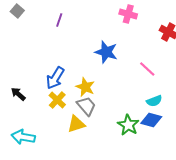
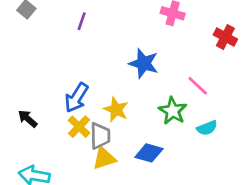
gray trapezoid: (86, 106) -> (100, 136), moved, turned 40
blue diamond: (151, 120) -> (149, 153), moved
green star: (128, 125) -> (173, 111), moved

